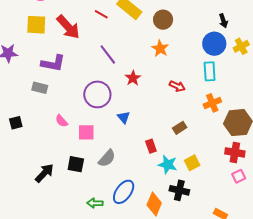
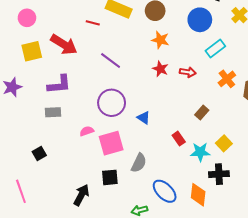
blue circle: (214, 44) -> (200, 20), moved
cyan rectangle: (210, 71) -> (215, 49), turned 72
red star: (133, 78) -> (160, 69), moved
pink semicircle: (62, 121) -> (87, 131), moved, turned 128
pink square: (86, 132) -> (111, 143), size x1.4
blue ellipse: (124, 192) -> (165, 191), turned -65

